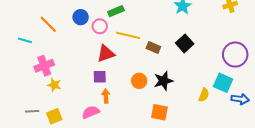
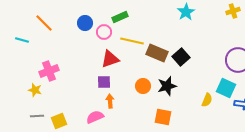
orange line: (48, 24) -> (44, 23), moved
cyan line: (25, 40) -> (22, 40), moved
black square: (185, 43) -> (181, 57), moved
brown rectangle: (153, 47) -> (157, 53), size x1.5
yellow star: (54, 85) -> (35, 90), moved

